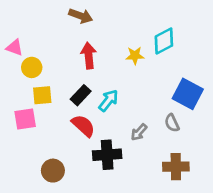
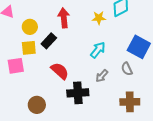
yellow circle: (32, 67) -> (30, 27), moved
black rectangle: (81, 95) -> (49, 41), moved
cyan arrow: (108, 101) -> (98, 50), moved

